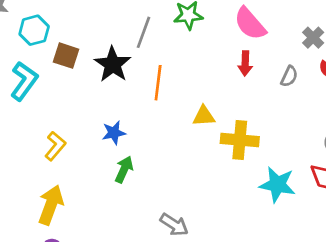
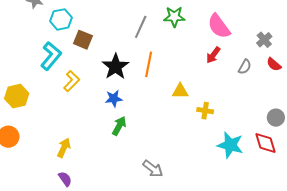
red arrow: (245, 63) -> (213, 55), turned 30
black star: (113, 64) -> (115, 67), moved
yellow cross: (240, 140) -> (205, 111), size x0.6
yellow L-shape: (55, 146) -> (72, 81), moved
yellow arrow: (51, 205) -> (64, 148), size x0.7

